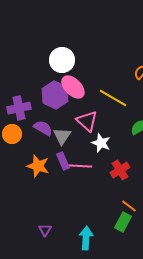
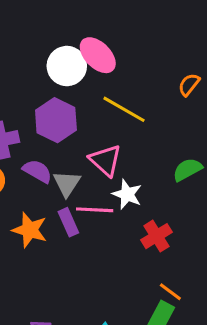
pink ellipse: (73, 87) -> (98, 55), moved
yellow line: (113, 98) -> (124, 109), moved
pink line: (80, 166) -> (95, 210), moved

